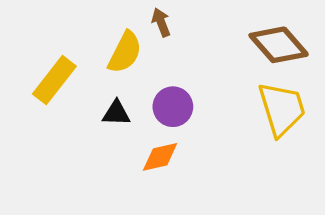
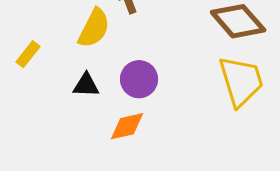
yellow rectangle: (54, 80) -> (28, 54), size x0.6

